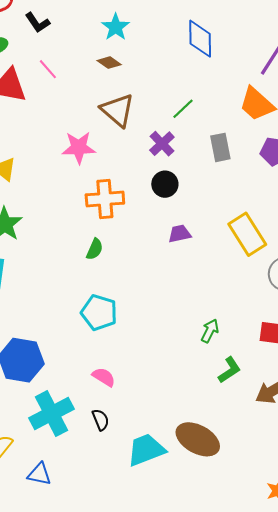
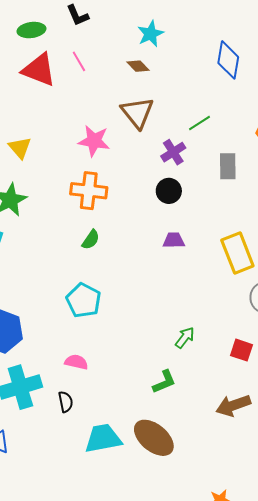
orange cross: (105, 199) -> (89, 191), moved
green L-shape: (230, 370) -> (164, 382), moved
pink semicircle: (104, 377) -> (76, 362), turned -30

